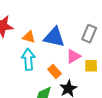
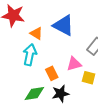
blue triangle: (54, 37) -> (63, 25), moved

